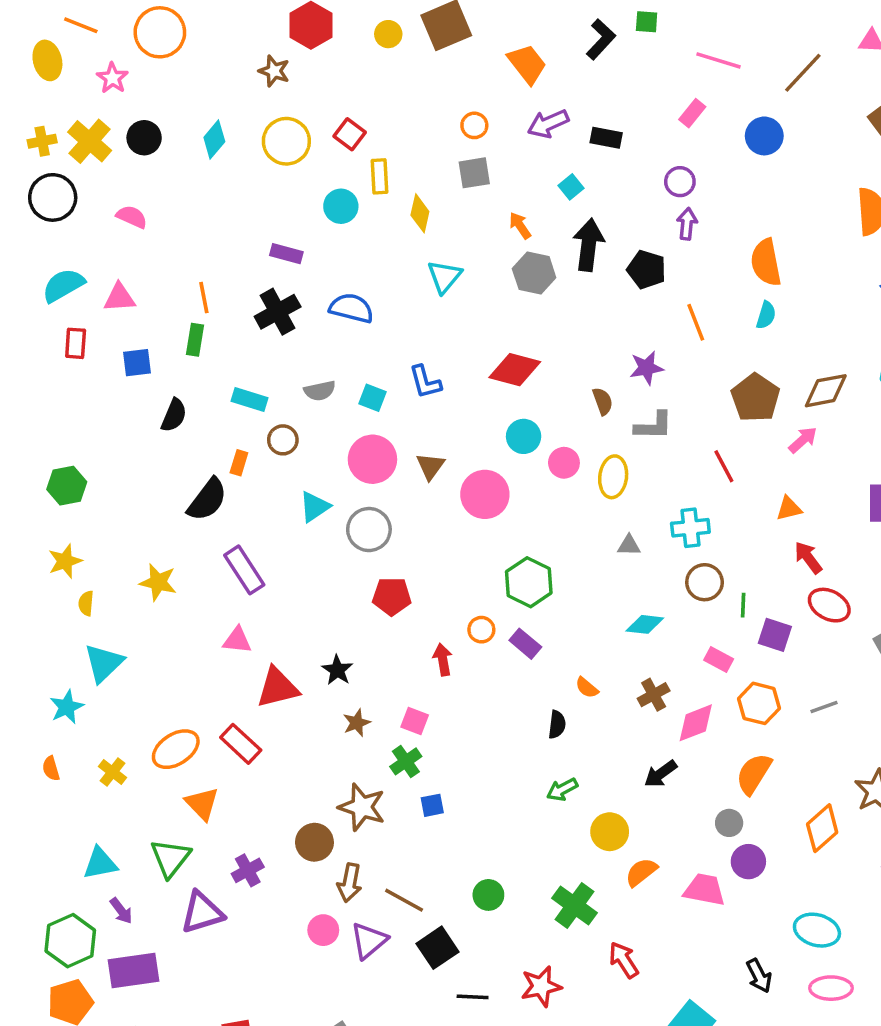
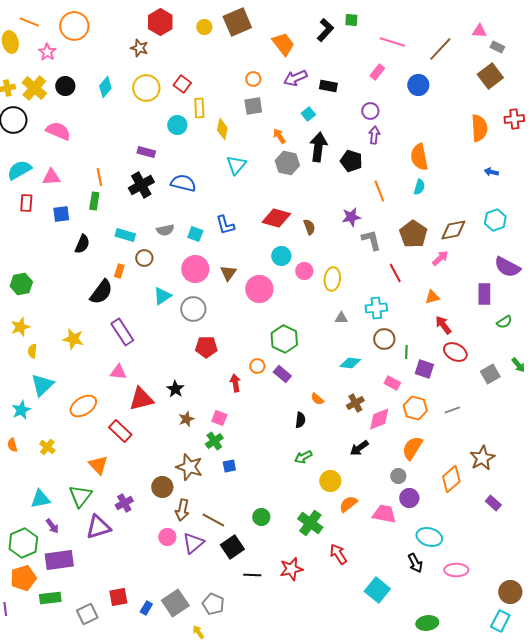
pink semicircle: (132, 217) -> (58, 131), size x1.4
brown semicircle: (603, 401) -> (309, 227), moved
gray L-shape: (654, 426) -> (371, 240), moved, turned -105
orange ellipse: (176, 749) -> (83, 406), moved
cyan ellipse: (817, 930) -> (429, 537), moved

